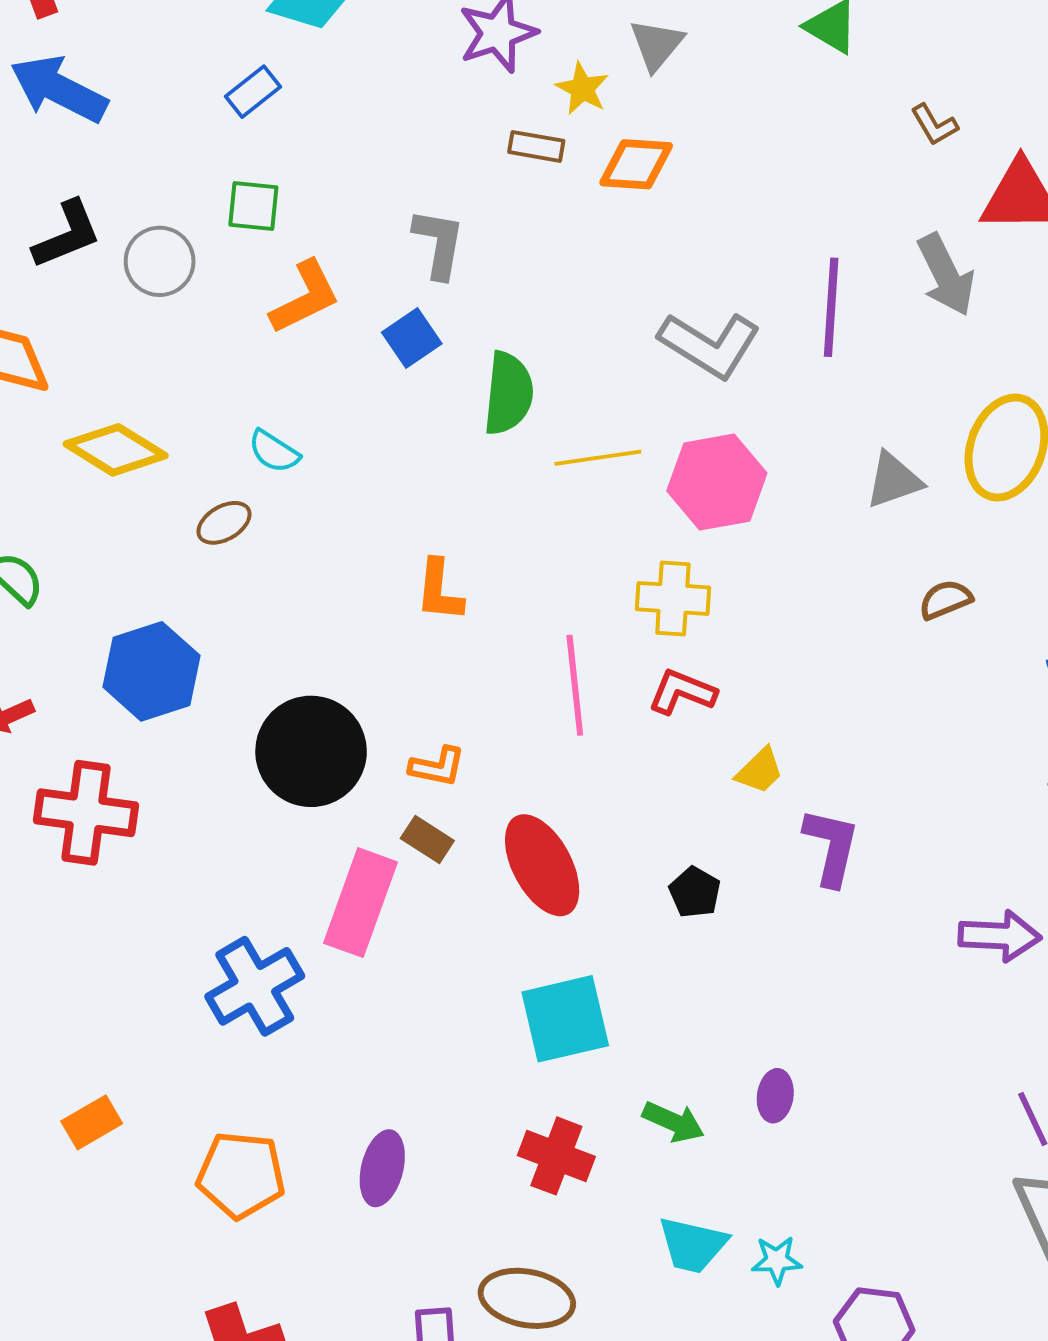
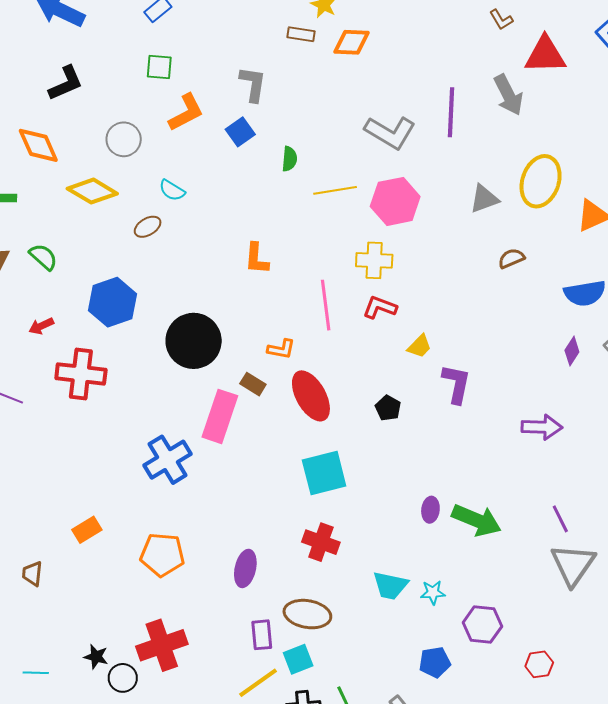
gray circle: (160, 261) -> (124, 139), moved
green semicircle: (508, 393) -> (289, 159), size x0.6
orange L-shape: (437, 767) -> (281, 349), moved
green arrow: (673, 1122) -> (477, 520), moved, size x1.6
purple ellipse: (382, 1168) -> (245, 568), moved

